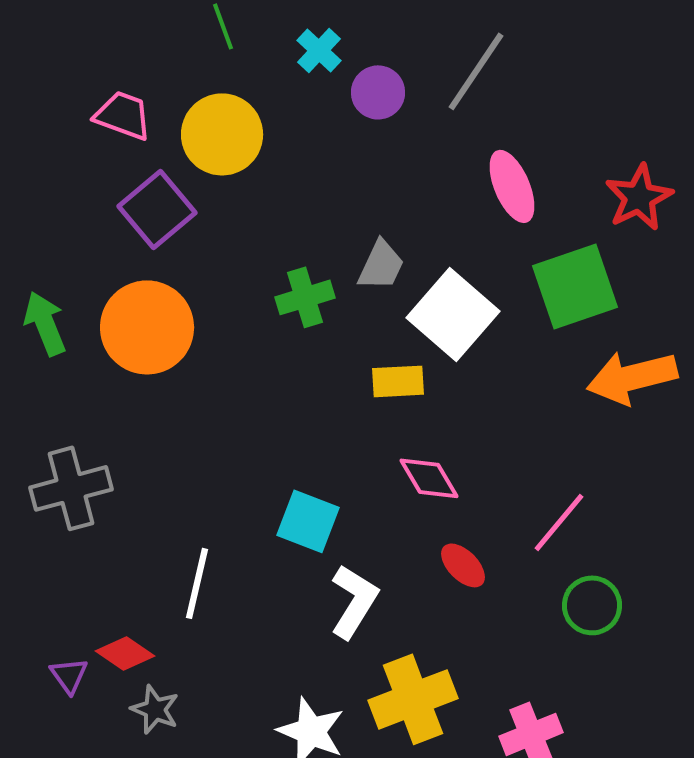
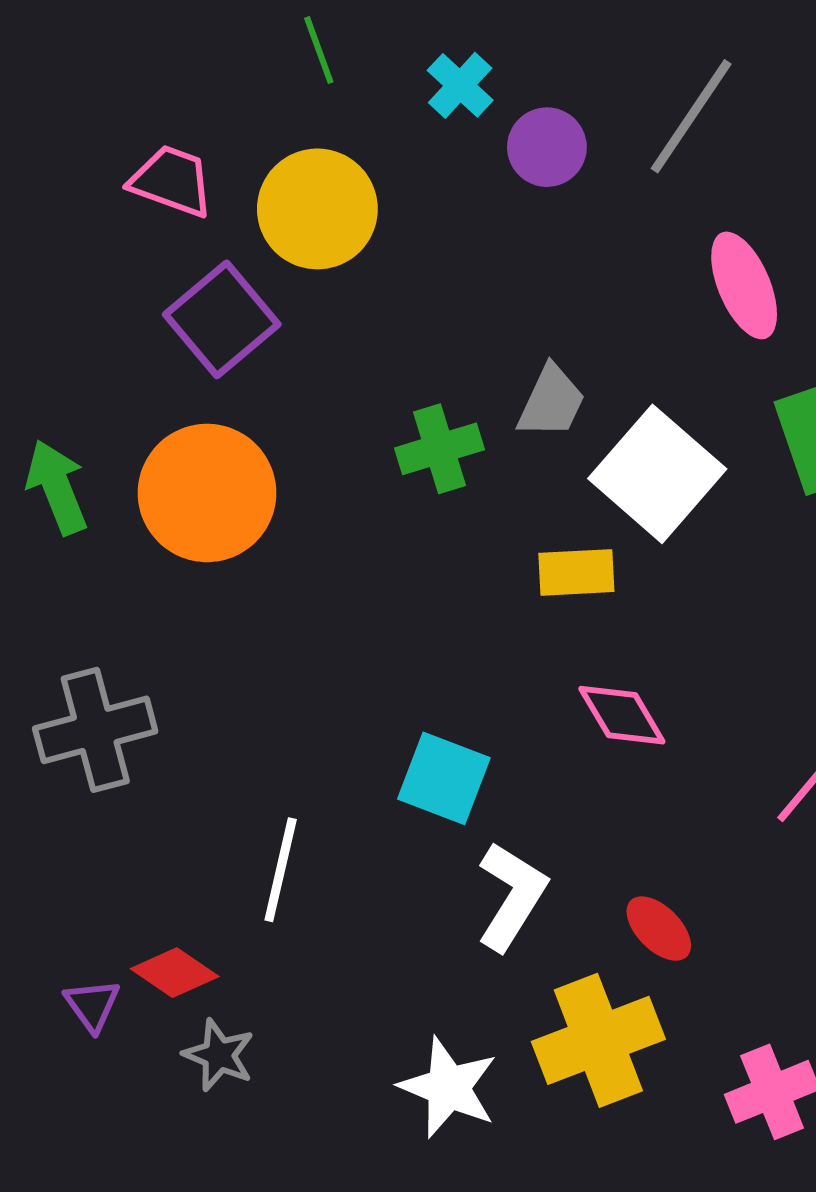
red ellipse: (463, 565) -> (659, 929), moved

